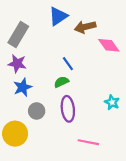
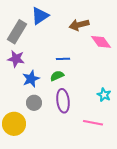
blue triangle: (58, 16) -> (40, 16), moved
blue line: (68, 64) -> (63, 59), turned -56
blue star: (23, 87) -> (31, 79), moved
pink line: (88, 142) -> (93, 123), moved

